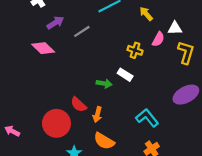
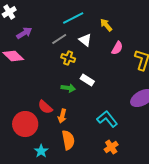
white triangle: (175, 28) -> (85, 40), moved, turned 40
gray line: (82, 31) -> (59, 39), moved
yellow cross: (135, 50) -> (68, 58), moved
orange semicircle: (104, 141) -> (68, 140), turned -132

